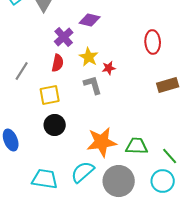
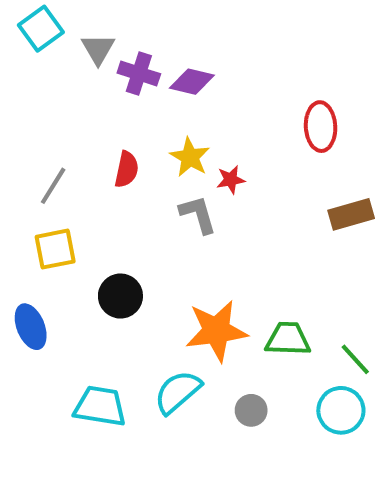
purple cross: (64, 37) -> (139, 73), moved, turned -30
yellow square: (50, 95) -> (55, 249), moved
gray circle: (119, 181) -> (251, 410), size x0.5

